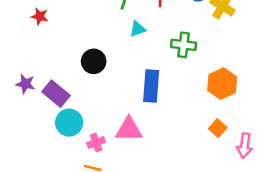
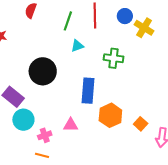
black circle: (94, 61) -> (43, 71), size x1.4
orange hexagon: (222, 84) -> (110, 115), moved
pink triangle: (129, 129) -> (71, 125), size x0.7

